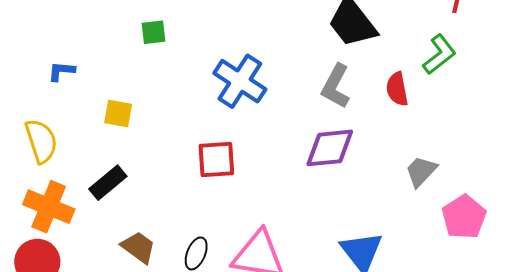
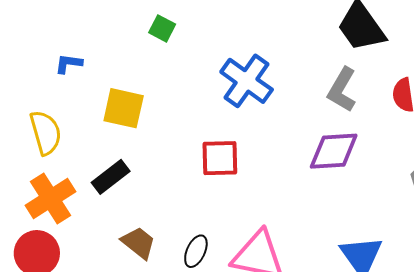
green square: (153, 32) -> (162, 28), turned 32
yellow square: (118, 114) -> (124, 108), size x1.4
orange cross: (49, 207) -> (50, 199), turned 33

